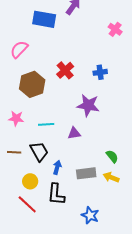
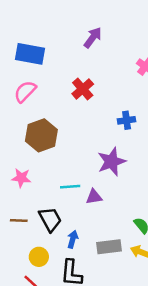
blue rectangle: (44, 19) -> (30, 54), moved
red cross: (65, 70) -> (83, 89), moved
purple star: (88, 105) -> (111, 162), turned -30
cyan line: (46, 124) -> (70, 187), moved

